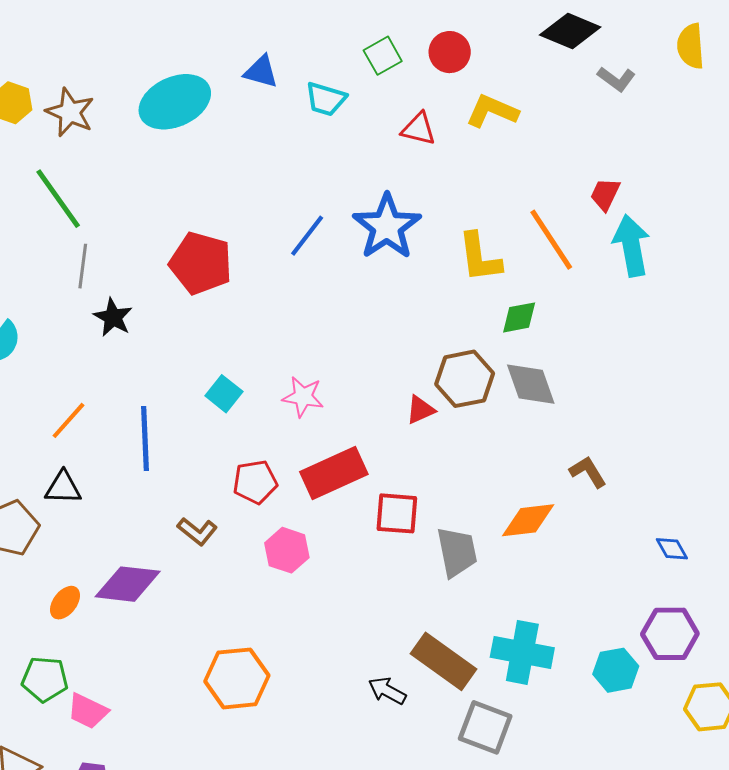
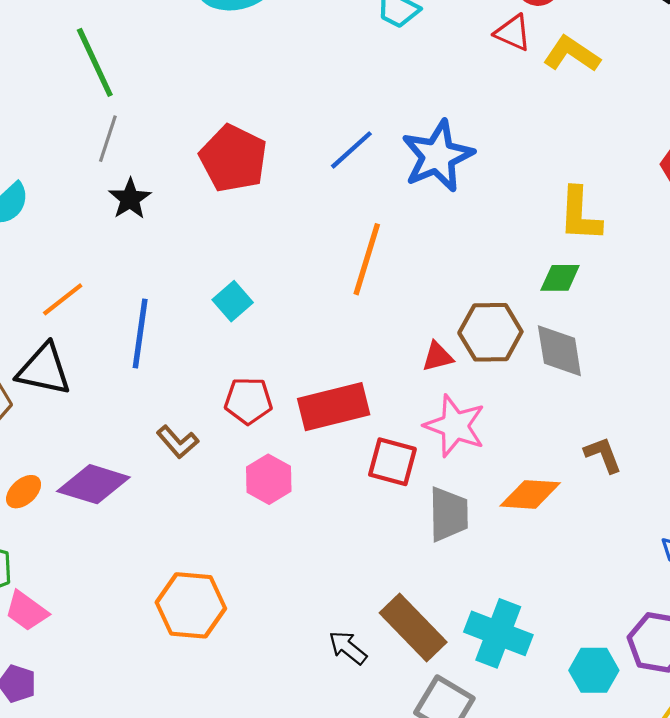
red triangle: (419, 129) -> (513, 33), moved
orange line: (551, 240) -> (367, 259), moved, turned 40
yellow L-shape: (480, 257) -> (580, 214), moved
pink star: (303, 397) -> (455, 426), moved, size x1.4
black triangle: (63, 488) -> (44, 369), size x1.4

